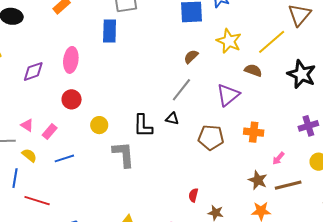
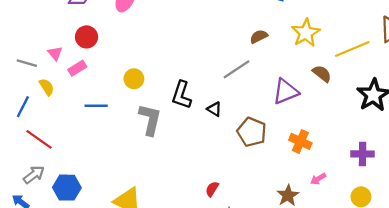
red circle: (72, 99) -> (86, 37), moved
black triangle: (172, 119) -> (214, 109), moved
blue line: (64, 158) -> (96, 106), moved

